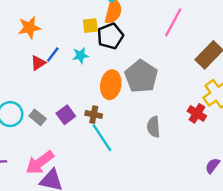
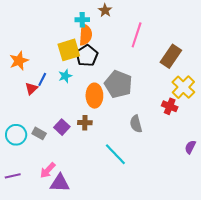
yellow square: (90, 26) -> (69, 50), size x1.6
cyan line: (102, 138) -> (115, 154), moved
pink arrow: (40, 163) -> (48, 170), size x0.7

